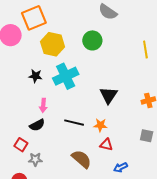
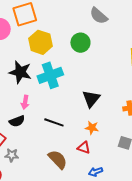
black star: (35, 76) -> (20, 72), size x1.6
orange star: (100, 125) -> (92, 128), moved

